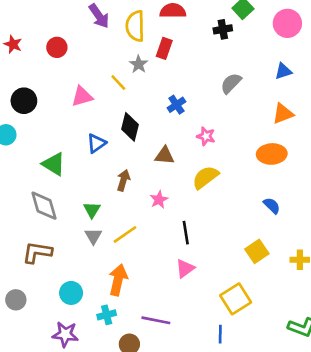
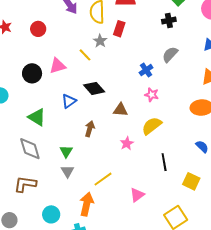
black cross: (223, 29) -> (169, 20), moved
black circle: (24, 101) -> (32, 73), moved
blue cross: (176, 105) -> (146, 70), moved
black diamond: (130, 127) -> (94, 88), turned -55
pink star: (159, 200) -> (127, 143), moved
black line: (186, 233) -> (164, 162), moved
yellow line: (125, 234) -> (103, 179), moved
yellow square: (257, 251) -> (191, 181), turned -30

